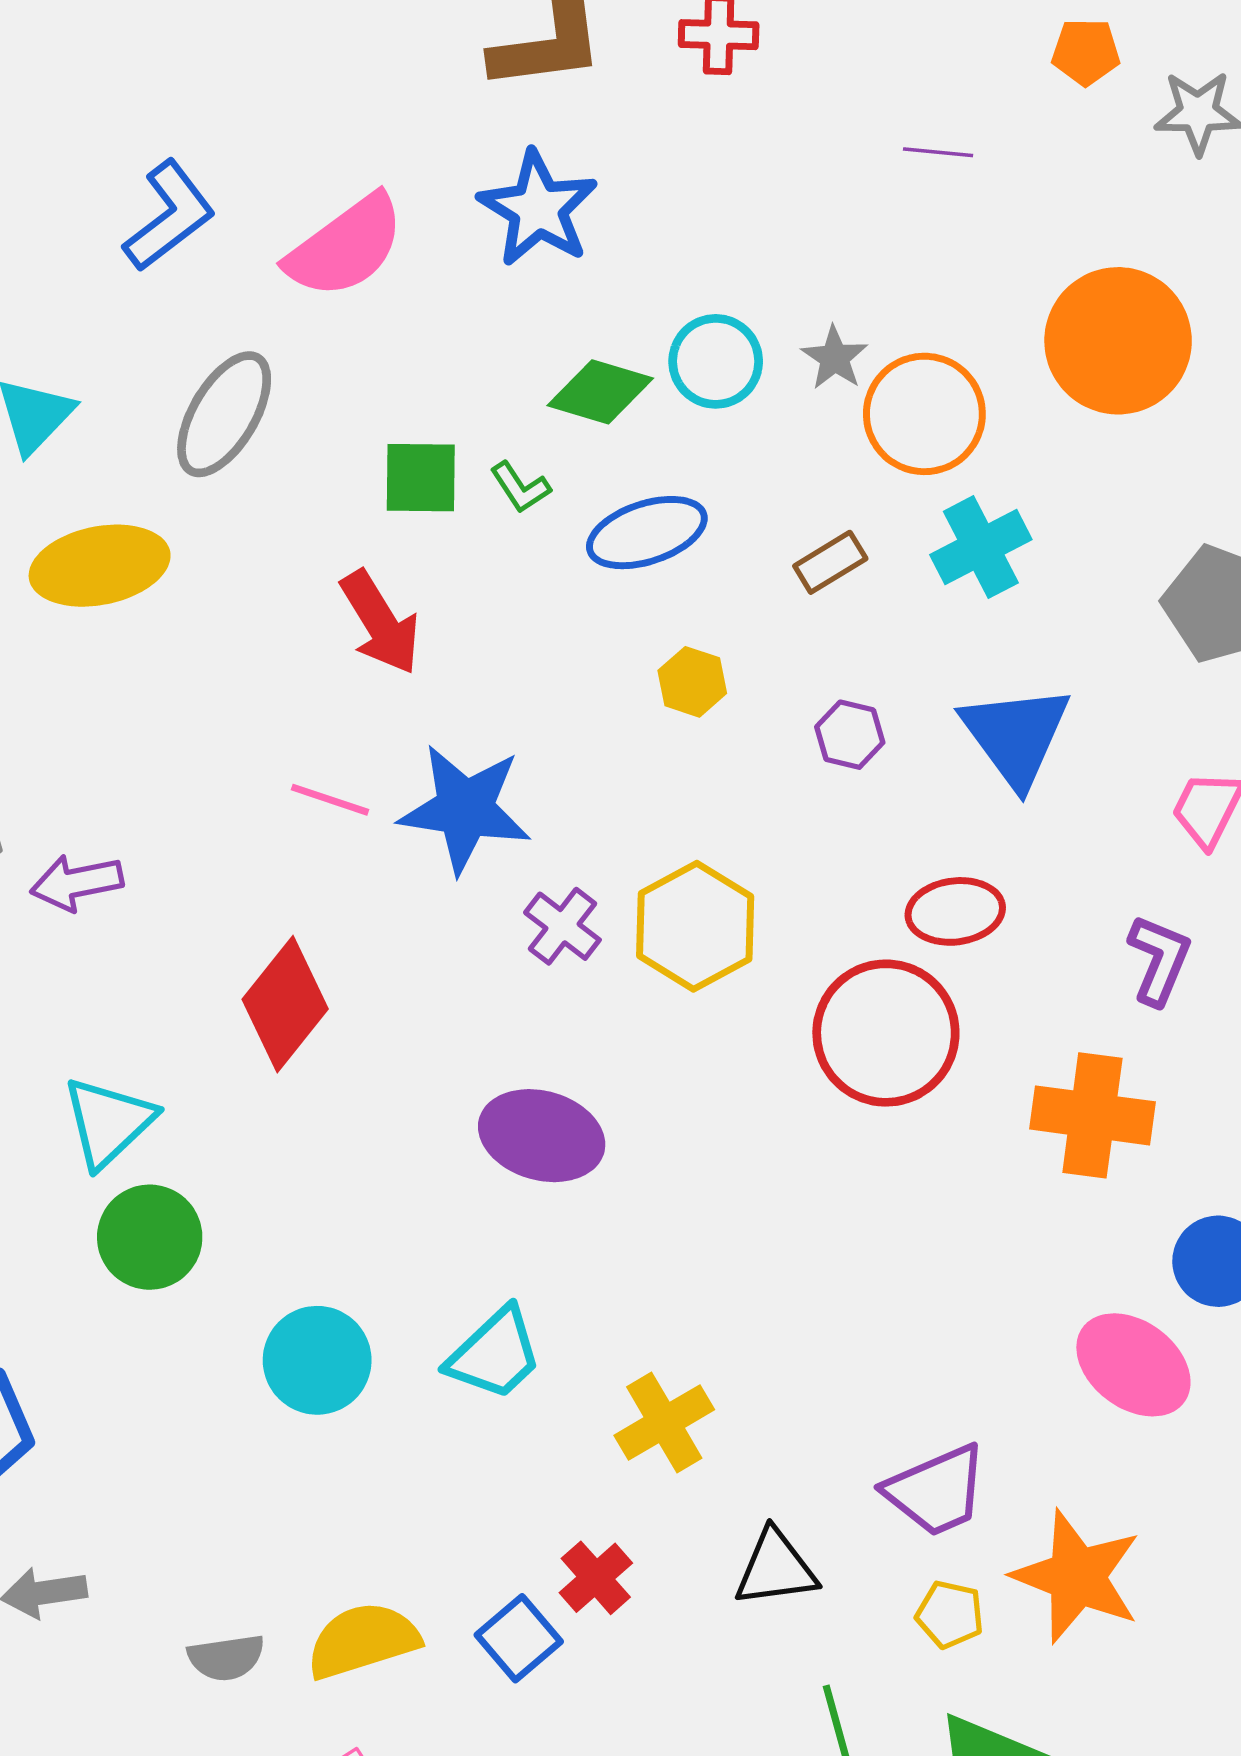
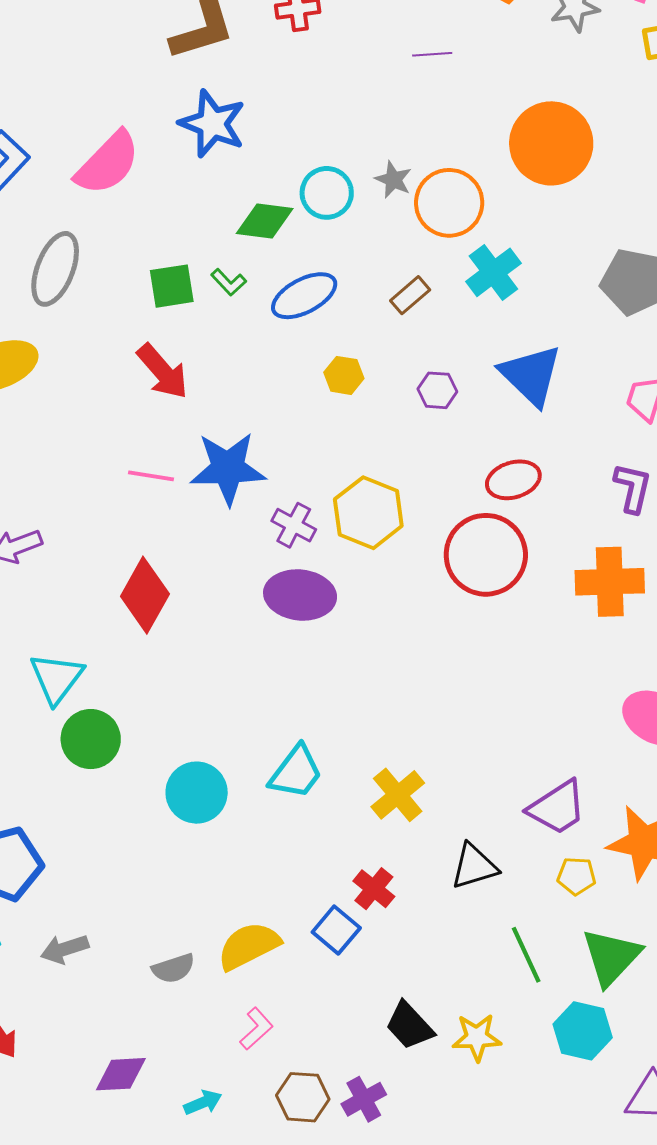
purple ellipse: (542, 1136) -> (300, 595), moved

